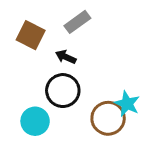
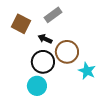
brown circle: (108, 118) -> (67, 52), moved
cyan circle: (35, 121) -> (37, 86), moved

